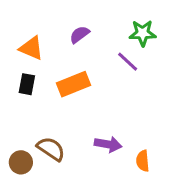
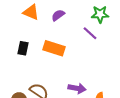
orange triangle: (31, 48) -> (31, 12), moved
orange rectangle: (73, 84) -> (54, 48), turned 40

